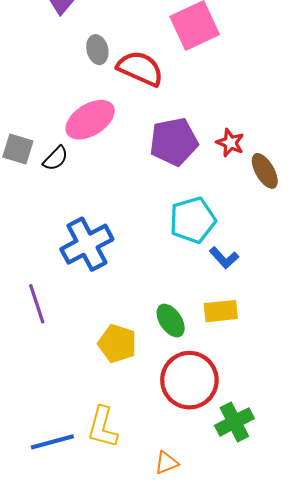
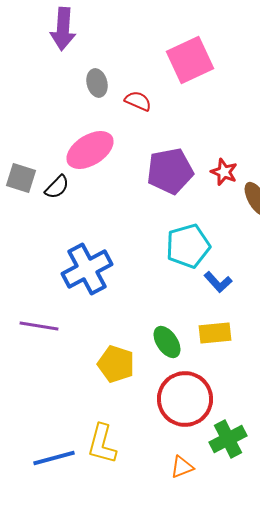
red semicircle: (140, 68) -> (138, 101), size x0.6
purple line: (37, 304) -> (39, 326), turned -63
orange triangle: (166, 463) -> (182, 467), moved

